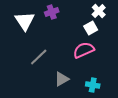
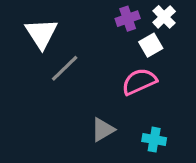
purple cross: (52, 12) -> (128, 19), moved
gray line: (39, 57) -> (65, 68), moved

